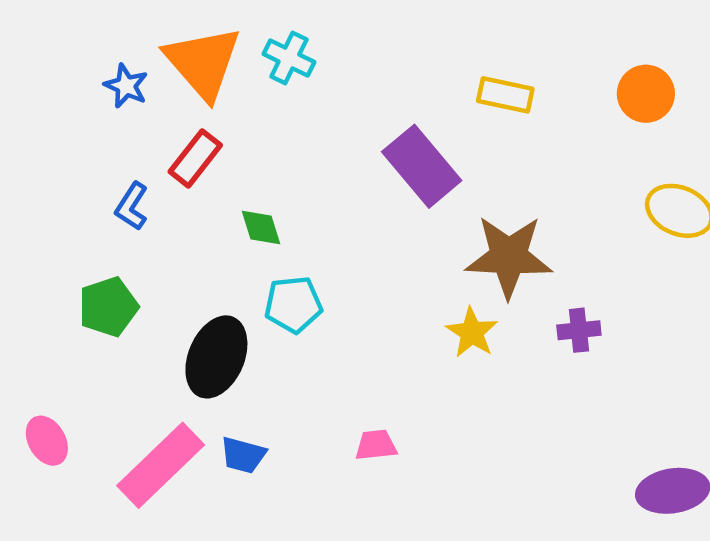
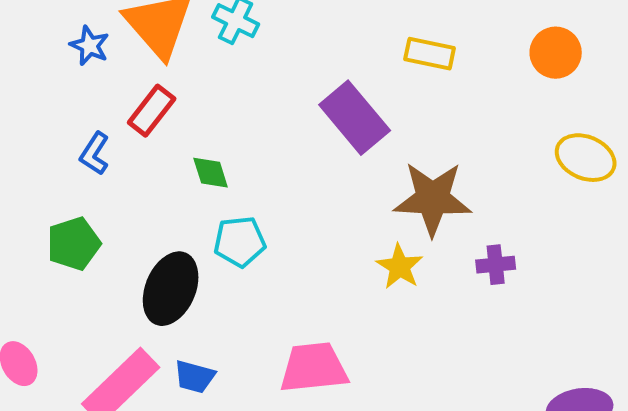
pink trapezoid: (376, 445) -> (314, 368), size x1.8

